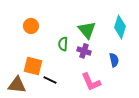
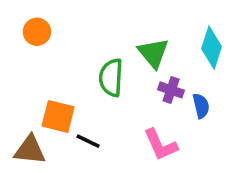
orange circle: (31, 26) -> (37, 32), moved
green semicircle: (63, 44) -> (111, 78), size x1.5
purple cross: (84, 51) -> (171, 90), moved

